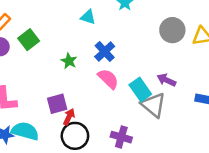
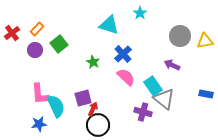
cyan triangle: (88, 17) -> (109, 25), size x1.5
purple arrow: (166, 80) -> (172, 65), moved
cyan semicircle: (25, 131) -> (56, 106), moved, turned 50
purple cross: (121, 137) -> (143, 112), moved

